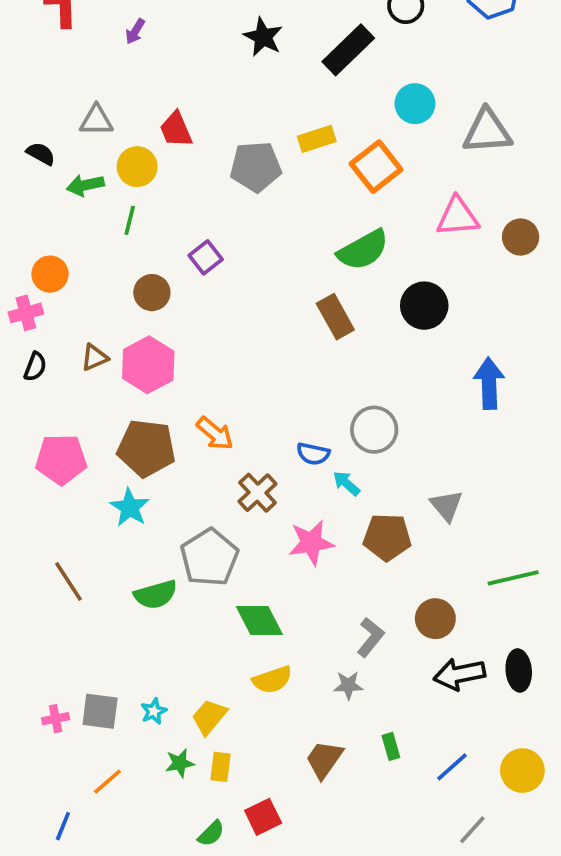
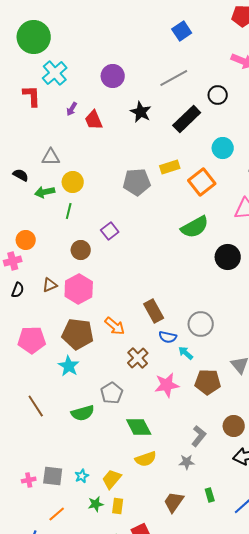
red trapezoid: (176, 130) -> (94, 120), moved
brown rectangle: (335, 317) -> (154, 311), moved
gray pentagon: (209, 557) -> (112, 393), size x0.7

